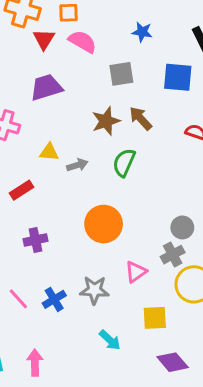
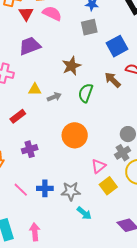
gray square: (121, 74) -> (89, 27), moved
blue square: (178, 77) -> (117, 46), moved, turned -30
brown arrow: (141, 118) -> (113, 80), moved
gray star: (94, 290) -> (71, 191), moved
blue cross: (54, 299) -> (45, 188), turned 35
yellow square: (155, 318) -> (108, 186), moved, turned -30

